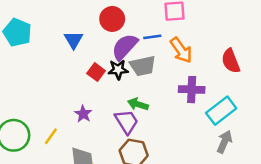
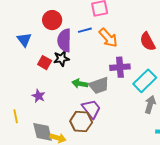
purple semicircle: (125, 47) -> (64, 40), turned -35
gray trapezoid: (143, 66) -> (99, 85), moved
purple trapezoid: (127, 122) -> (91, 109), moved
yellow line: (51, 136) -> (16, 116), turned -40

